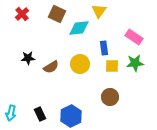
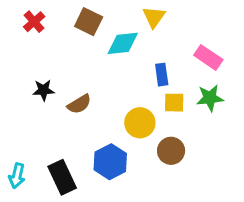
yellow circle: (80, 64) -> (140, 123), moved
black rectangle: (40, 114) -> (62, 177), size x1.5
blue hexagon: (71, 116) -> (110, 162), moved

